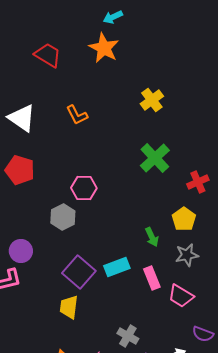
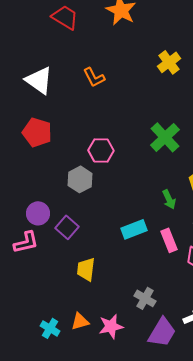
green cross: (155, 158) -> (165, 137), moved
purple square: (79, 272) -> (67, 227), moved, size x0.7

